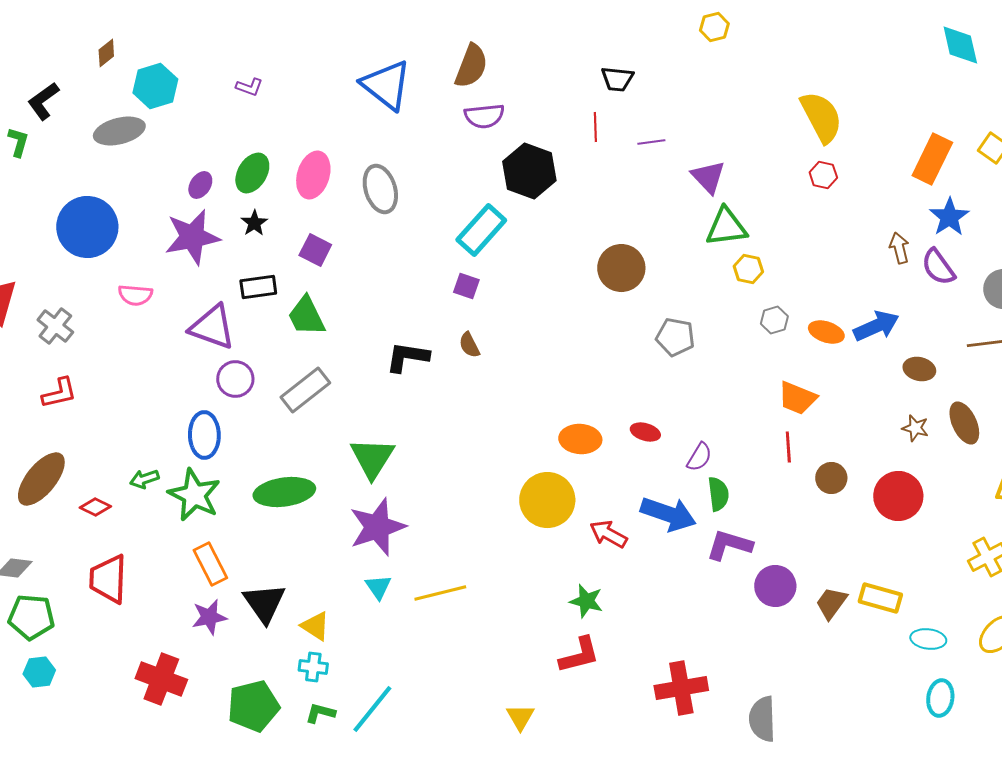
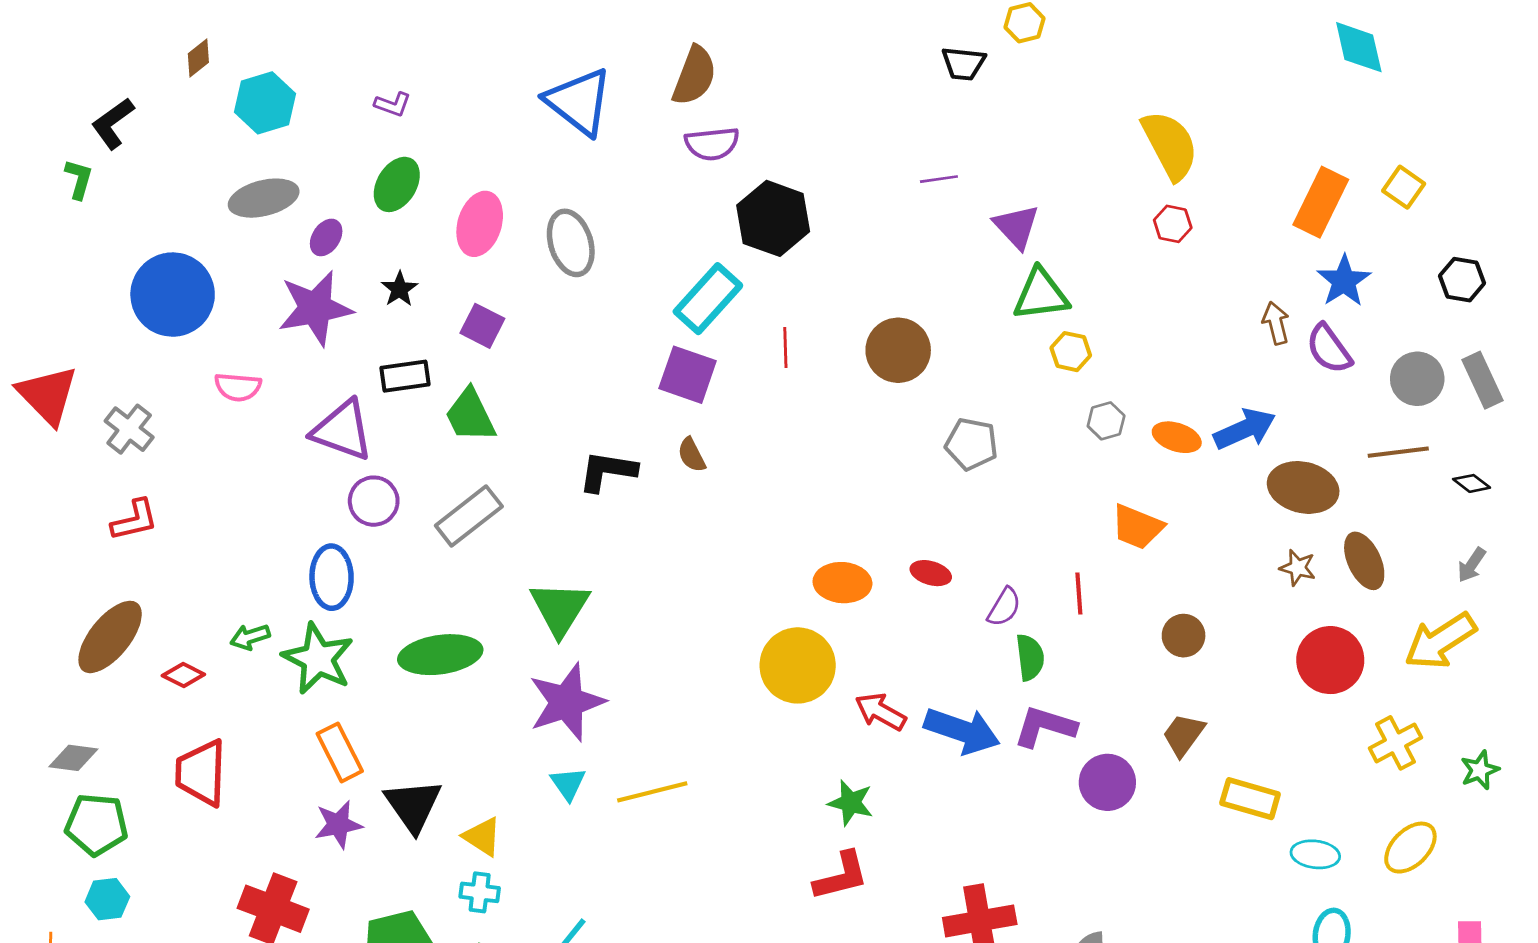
black trapezoid: (617, 79) -> (963, 64), moved
red line: (595, 127) -> (785, 348), moved
gray ellipse: (119, 131) -> (264, 198), moved
green ellipse: (252, 173) -> (397, 184), moved
purple square: (466, 286) -> (688, 375), size x1.6
brown ellipse: (919, 369) -> (1303, 487), size x1.6
red line: (788, 447) -> (1079, 593), moved
red circle: (898, 496) -> (1330, 660), moved
blue arrow: (668, 514) -> (962, 731), moved
brown trapezoid: (831, 603) -> (1184, 735), moved

